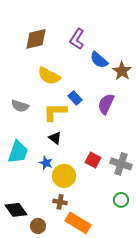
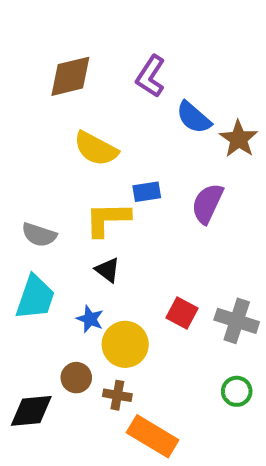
blue rectangle: (75, 98) -> (147, 192), turned -56
gray semicircle: (20, 106) -> (39, 235), moved
black diamond: (16, 210) -> (31, 411), turned -60
brown circle: (38, 226) -> (76, 378), moved

